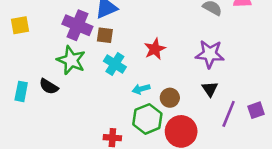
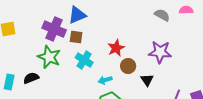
black semicircle: (49, 86) -> (31, 78), turned 126
black triangle: (210, 89) -> (147, 80), moved
brown circle: (170, 98) -> (128, 66), moved

